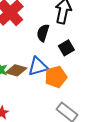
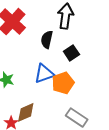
brown diamond: (16, 70) -> (26, 112), moved, turned -35

